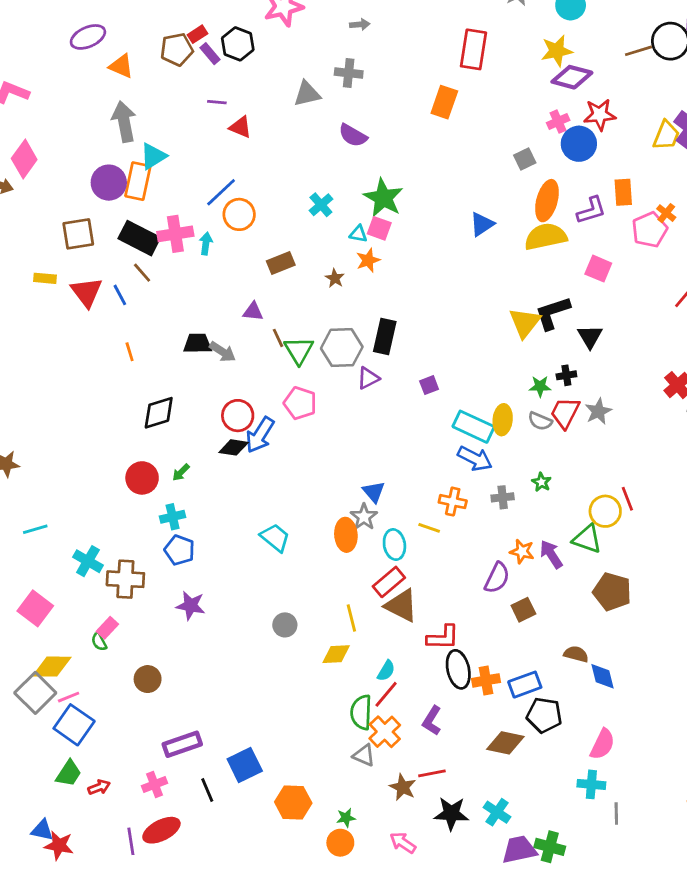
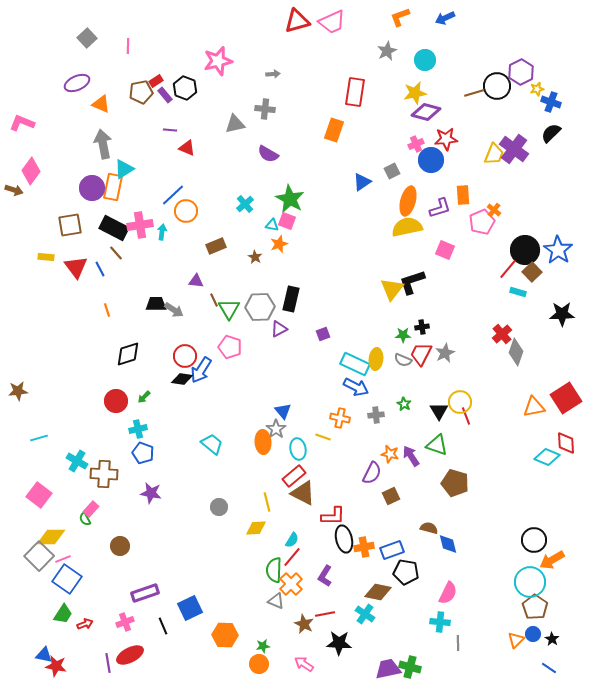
blue triangle: (482, 224) -> (362, 182), moved
black triangle: (590, 337) -> (439, 411), moved
yellow circle: (605, 511) -> (460, 402), moved
cyan cross: (497, 812) -> (365, 614), moved

